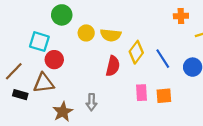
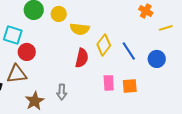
orange cross: (181, 16) -> (146, 11), turned 32
yellow circle: (86, 33) -> (59, 14), moved

